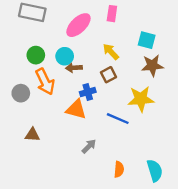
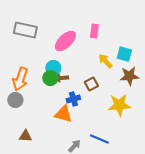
yellow arrow: (111, 52) -> (105, 61), moved
green circle: (36, 55) -> (50, 78), moved
orange arrow: (45, 82) -> (20, 79), moved, turned 45
blue line: (118, 119) -> (99, 139), moved

